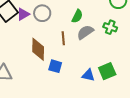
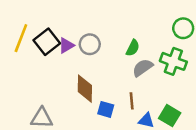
green cross: (110, 27) -> (173, 61), size x1.5
brown line: (63, 38) -> (132, 101), moved
green square: (107, 71) -> (170, 116), turned -36

